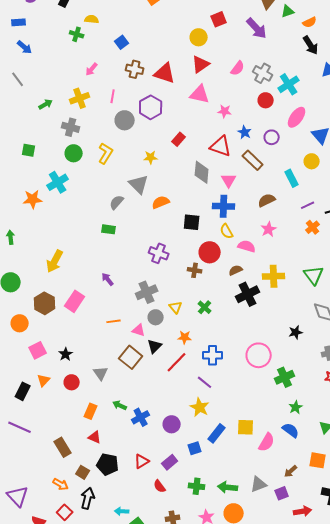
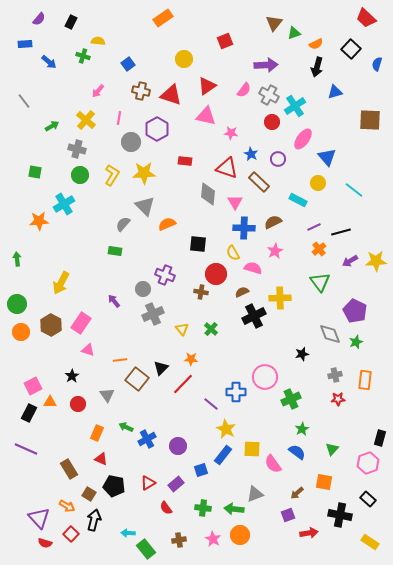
purple arrow: (257, 28) -> (266, 65), moved, turned -50
yellow circle: (199, 37) -> (184, 59), moved
black arrow: (311, 45) -> (317, 67), turned 48
blue arrow: (25, 47) -> (49, 62), moved
yellow cross: (80, 98) -> (86, 120), turned -30
red rectangle: (179, 139) -> (185, 161), turned 56
yellow star: (151, 157) -> (144, 173), moved, size x1.6
cyan rectangle: (292, 178) -> (298, 200), turned -36
blue cross: (224, 206) -> (244, 228), moved
green triangle: (314, 275) -> (320, 282), moved
gray circle: (156, 317) -> (143, 289), moved
orange line: (114, 321) -> (120, 360), moved
orange circle: (20, 323) -> (21, 332), moved
pink triangle: (139, 330) -> (88, 350), moved
pink square: (38, 350) -> (33, 386), moved
blue cross: (213, 355) -> (236, 392), moved
orange triangle: (44, 380) -> (50, 402), turned 48
yellow star: (200, 407) -> (226, 429), moved
pink semicircle: (267, 442) -> (273, 464), turned 114
gray triangle: (259, 484) -> (255, 494), moved
purple triangle: (18, 496) -> (39, 518), moved

